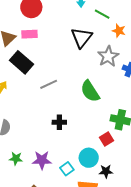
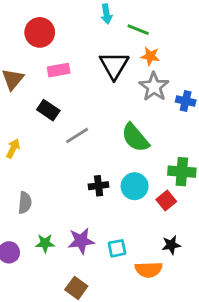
orange star: (119, 31) -> (150, 56), moved
pink rectangle: (29, 34) -> (59, 70), moved
black rectangle: (21, 62) -> (48, 110), moved, size x0.7
cyan circle: (89, 158) -> (135, 186), moved
cyan square: (67, 169) -> (117, 248), turned 32

